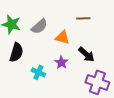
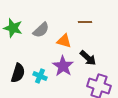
black semicircle: (16, 52) -> (18, 73), moved
purple star: (61, 62) -> (63, 66), size x1.5

